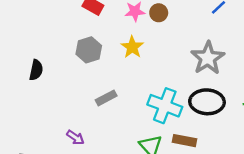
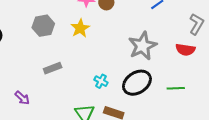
black ellipse: (207, 102) -> (137, 83), turned -44
cyan cross: (165, 106) -> (101, 81), size x0.5

